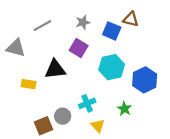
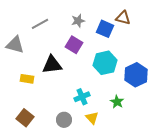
gray circle: (63, 116) -> (64, 120), moved
brown square: (43, 126) -> (25, 118), moved, turned -30

